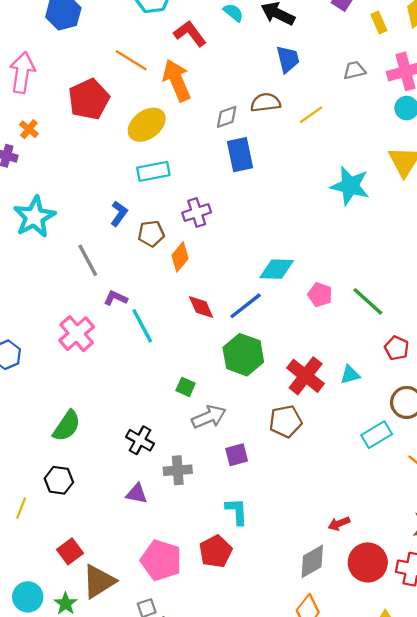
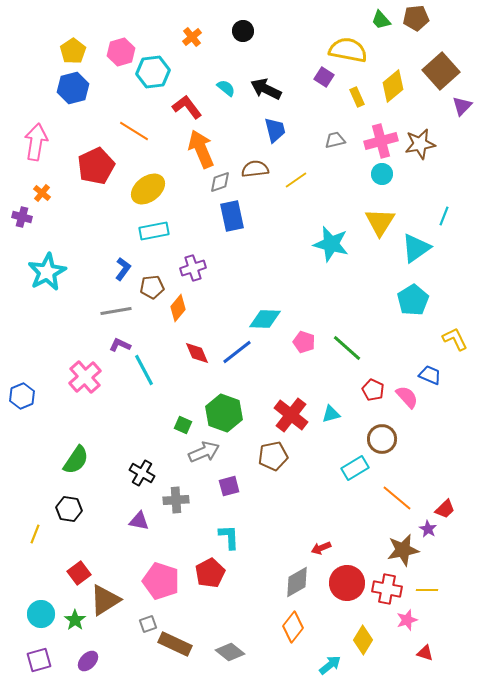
orange arrow: (177, 80) -> (201, 149), moved
gray line: (88, 260) -> (116, 311), moved, turned -72
green hexagon: (243, 355) -> (224, 413), moved

